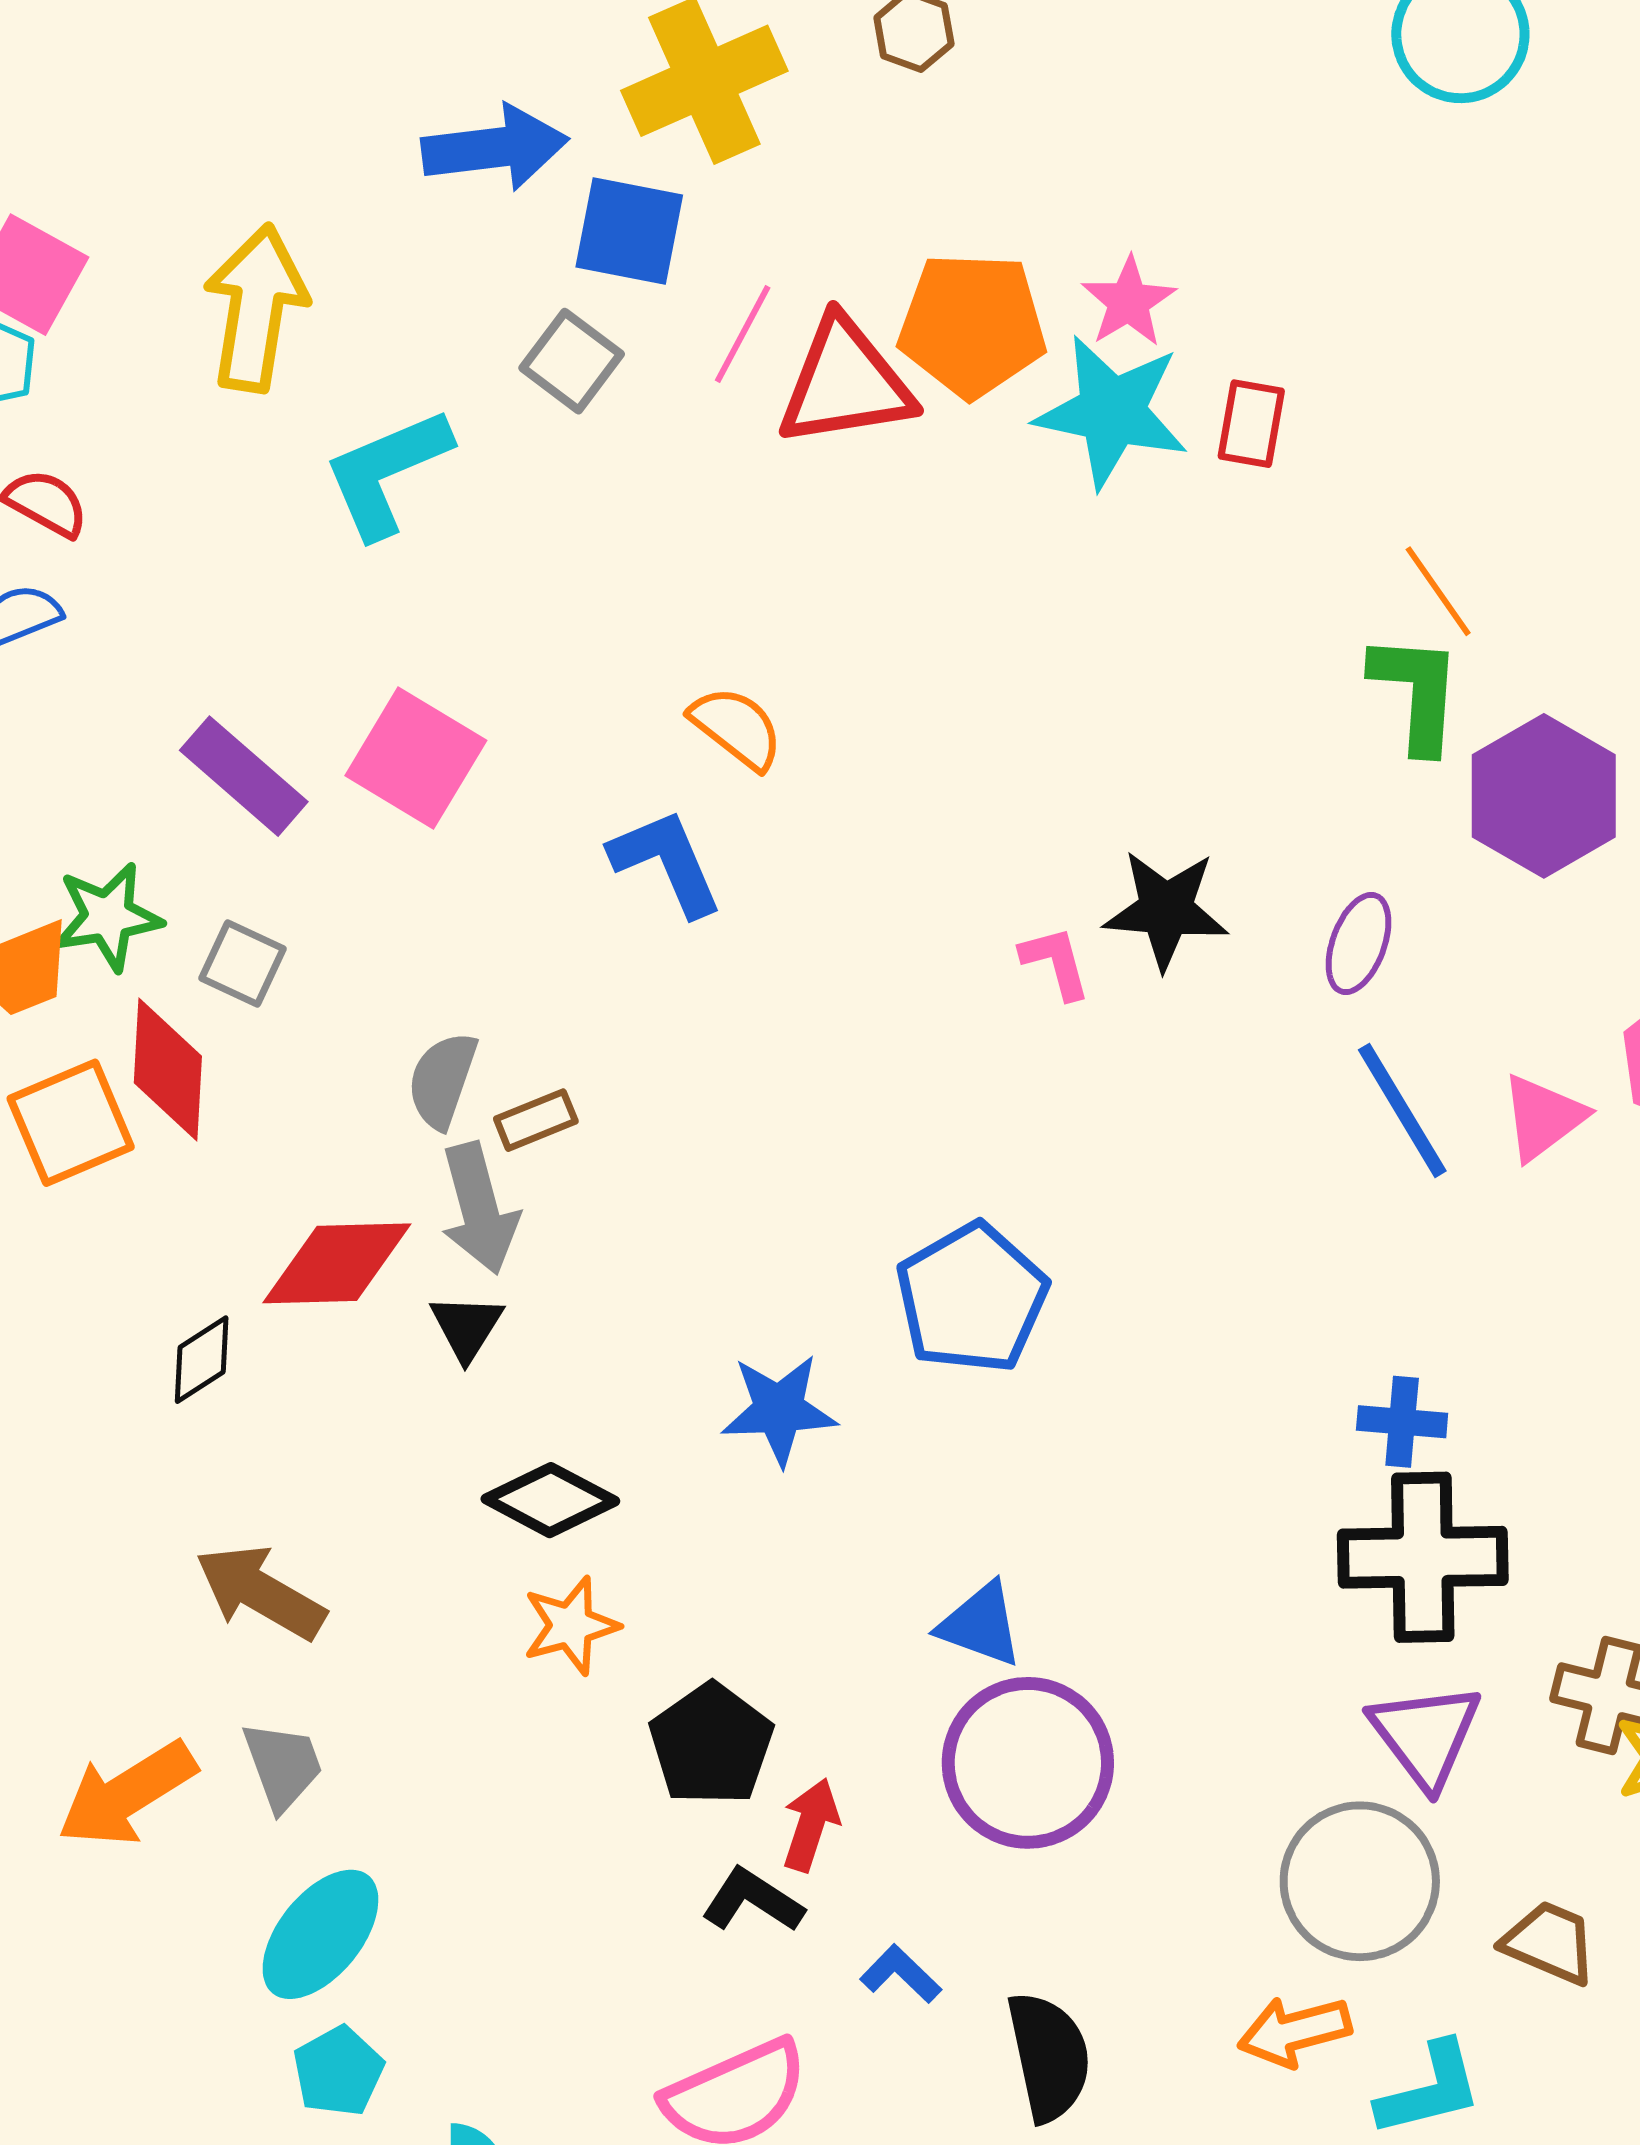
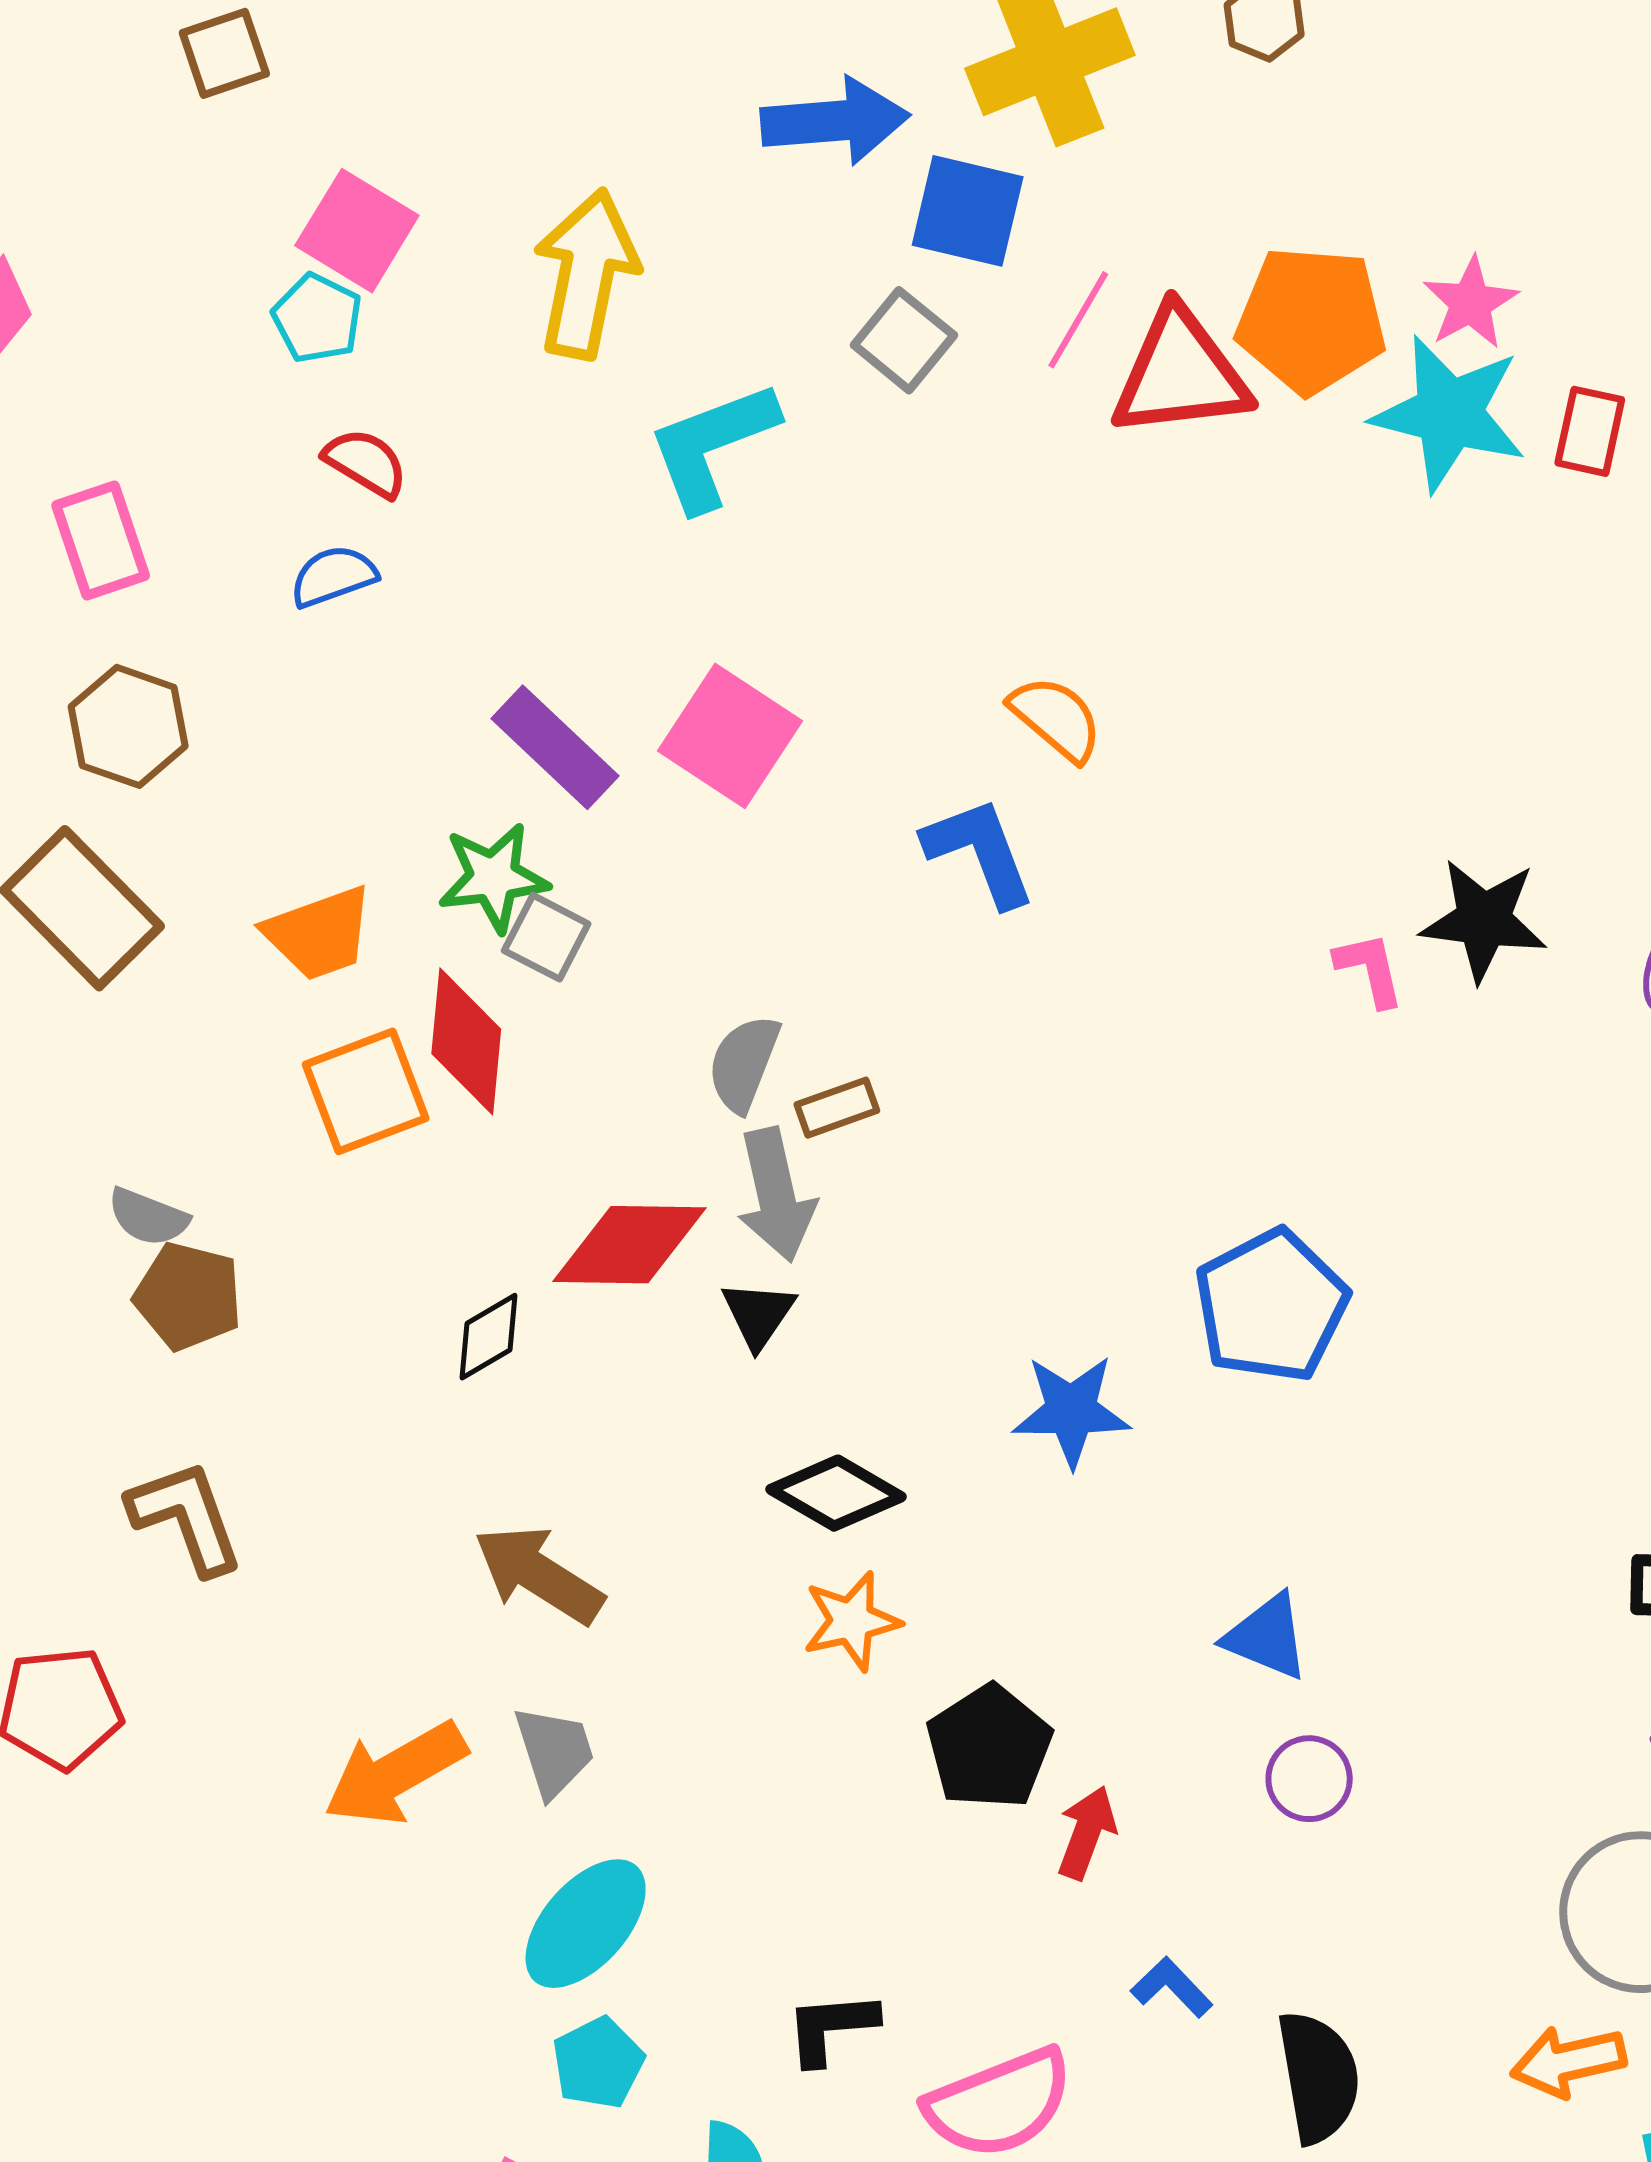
green star: (108, 917) -> (493, 877), moved
purple circle: (1028, 1763) -> (1309, 1779), size x0.5
black L-shape: (753, 1900) -> (831, 2027), moved, turned -40

